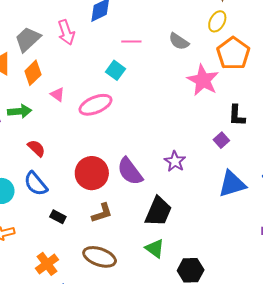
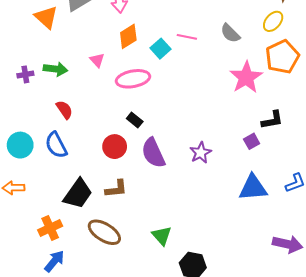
pink line: (131, 42) -> (187, 37), moved
orange diamond: (33, 73) -> (128, 36), moved
black L-shape: (237, 116) -> (272, 120), turned -115
red circle: (92, 173) -> (115, 147), size x0.7
black trapezoid: (158, 211) -> (78, 194), moved
black rectangle: (58, 217) -> (135, 120), moved

